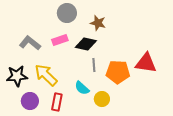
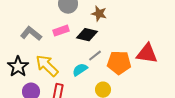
gray line: (94, 65) -> (95, 56), turned 56
black star: (17, 76) -> (18, 67), turned -30
cyan semicircle: (82, 88) -> (80, 70), moved, turned 105

